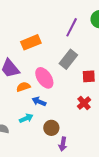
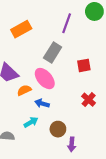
orange rectangle: (31, 42) -> (21, 29), moved
gray rectangle: (68, 59) -> (53, 53), moved
red square: (89, 76) -> (84, 65), moved

